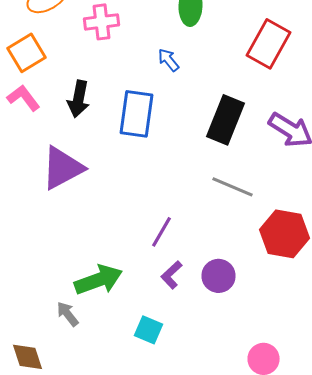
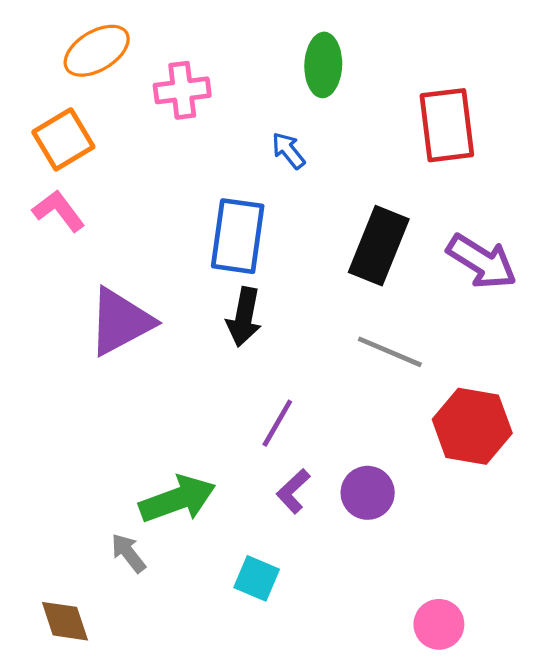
red rectangle: (268, 44) -> (447, 125), turned -36
black arrow: (78, 99) -> (244, 317), moved

